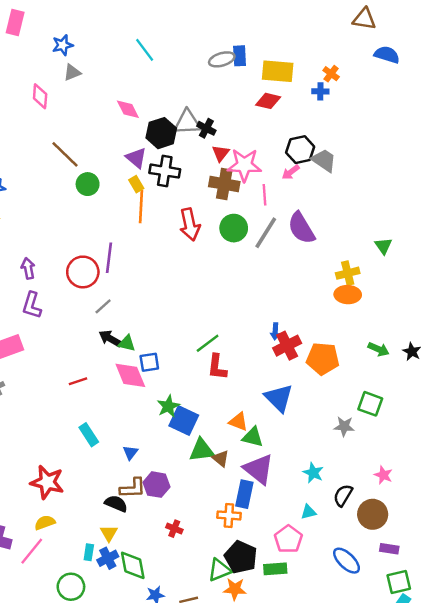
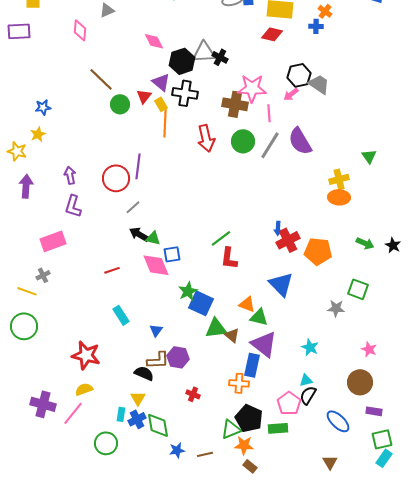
red triangle: (221, 153) -> (144, 96), moved
black semicircle: (343, 495) -> (308, 395), moved

